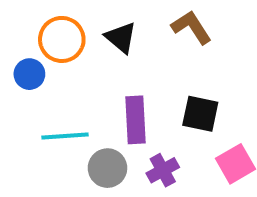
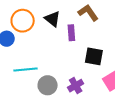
purple rectangle: (135, 120) -> (71, 33), moved, size x0.7

